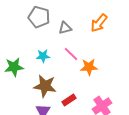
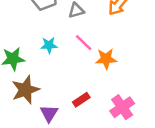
brown star: (45, 86) -> (25, 90), moved, turned -30

